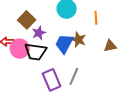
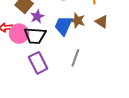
brown triangle: (110, 46) -> (102, 22), moved, turned 48
purple rectangle: (52, 80) -> (38, 63), moved

